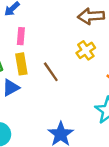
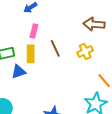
brown line: (51, 72) -> (55, 48), moved

